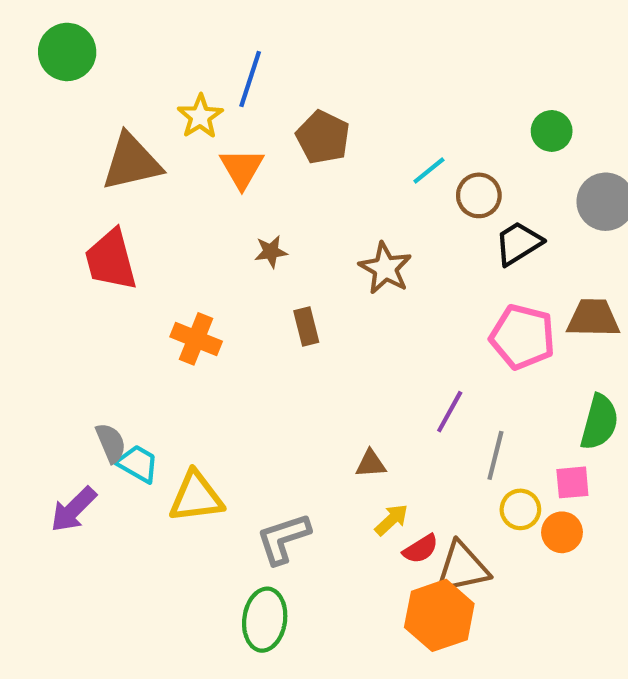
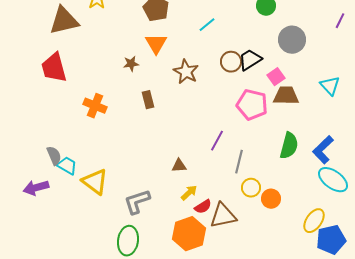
orange triangle: (242, 168) -> (156, 44), moved
brown circle: (479, 195) -> (231, 62), moved
pink square: (572, 482) -> (276, 77), moved, turned -30
yellow triangle: (196, 497) -> (95, 182), turned 44
purple arrow: (73, 509) -> (36, 188), turned 30
orange hexagon: (439, 615) -> (189, 234), moved

